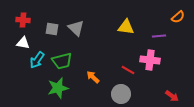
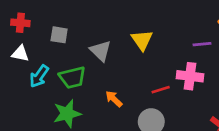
yellow triangle: (126, 27) -> (142, 40), moved, turned 48
gray triangle: (76, 28) -> (100, 51), moved
red line: (128, 70) -> (161, 90), turned -48

